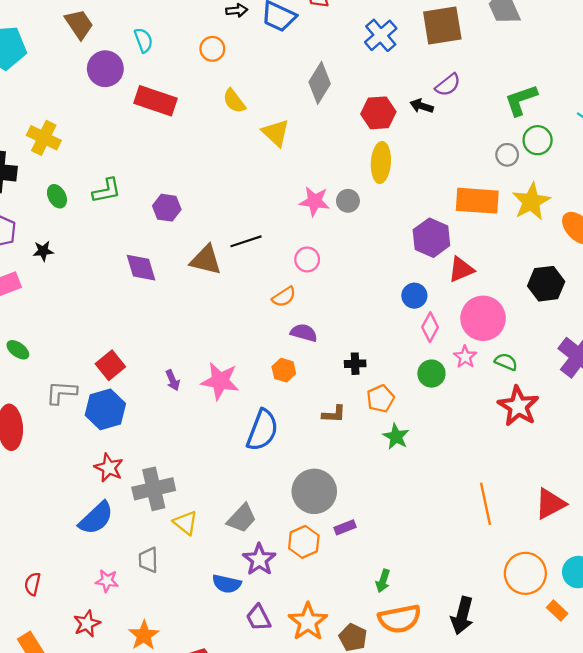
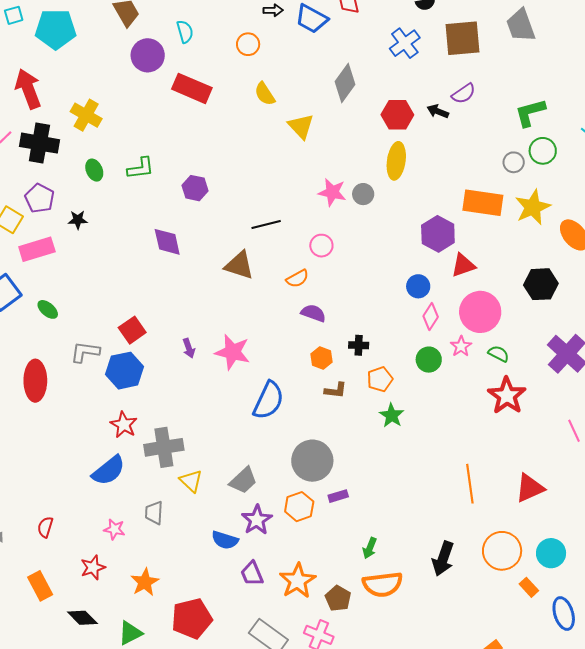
brown triangle: (206, 260) -> (239, 265), moved
orange hexagon: (284, 370) -> (321, 358), moved
black arrow: (462, 615) -> (443, 559), moved

